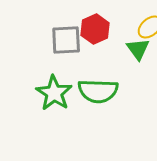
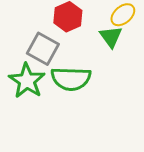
gray square: (66, 40) -> (43, 49), moved, turned 32

